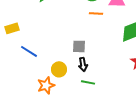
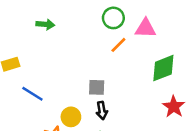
orange line: (96, 13) -> (118, 45), turned -48

